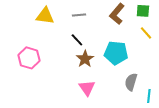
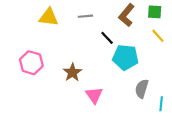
black line: (77, 40) -> (107, 38), moved
brown star: (85, 59) -> (72, 72), moved

